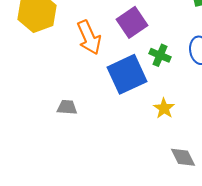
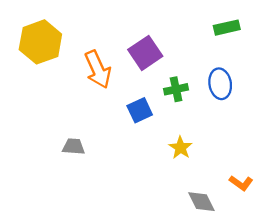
green cross: (160, 55) -> (176, 89), turned -35
blue square: (127, 74) -> (140, 110), size x0.6

